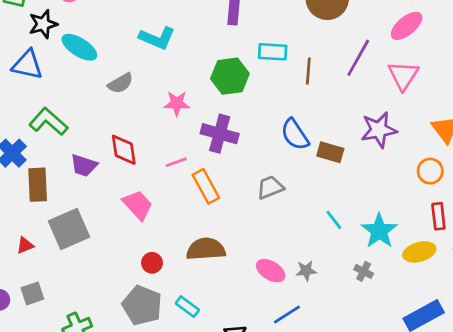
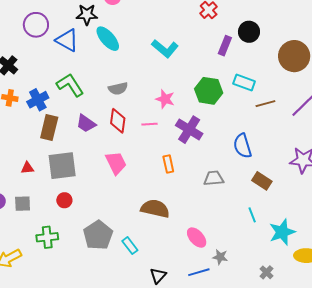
brown line: (308, 71) -> (265, 104), turned 54
gray semicircle: (120, 83) -> (118, 89), moved
brown rectangle: (330, 152) -> (262, 181), moved
pink line: (176, 162) -> (150, 124), moved
orange rectangle: (206, 186) -> (168, 164), size x0.7
red circle: (152, 263) -> (64, 200), moved
gray star: (306, 271) -> (220, 257), moved
gray cross: (364, 271) -> (267, 272), moved

